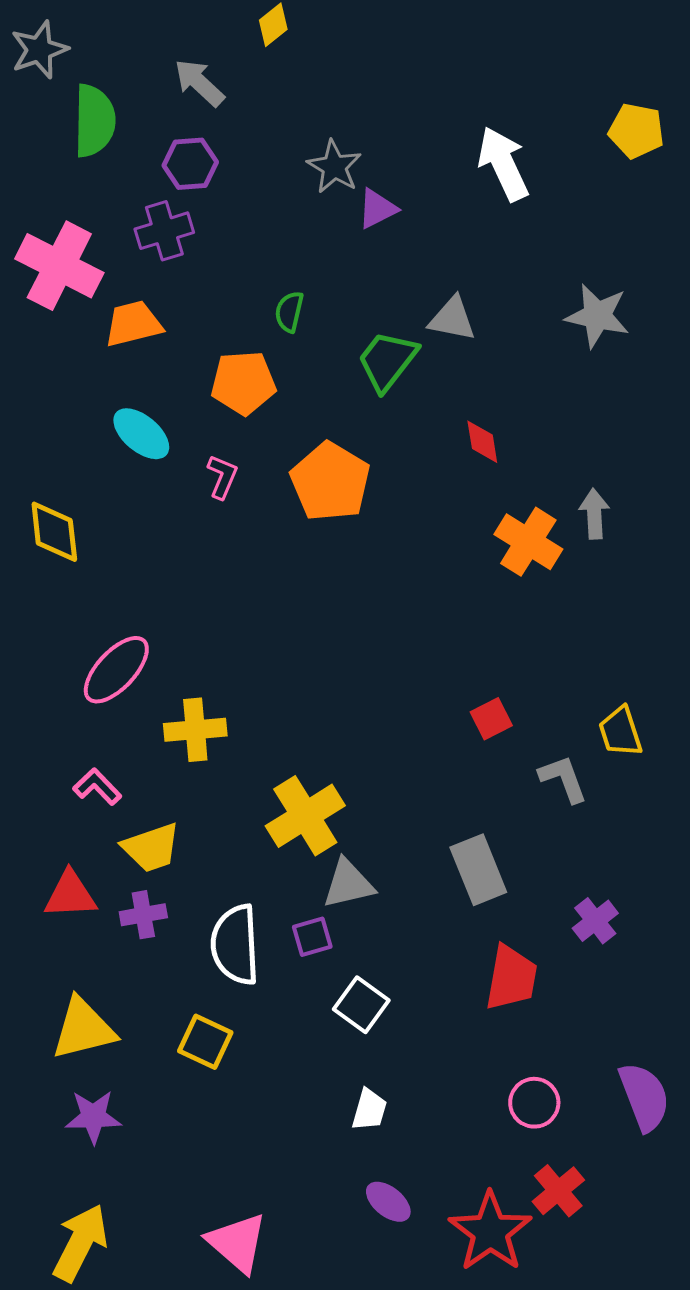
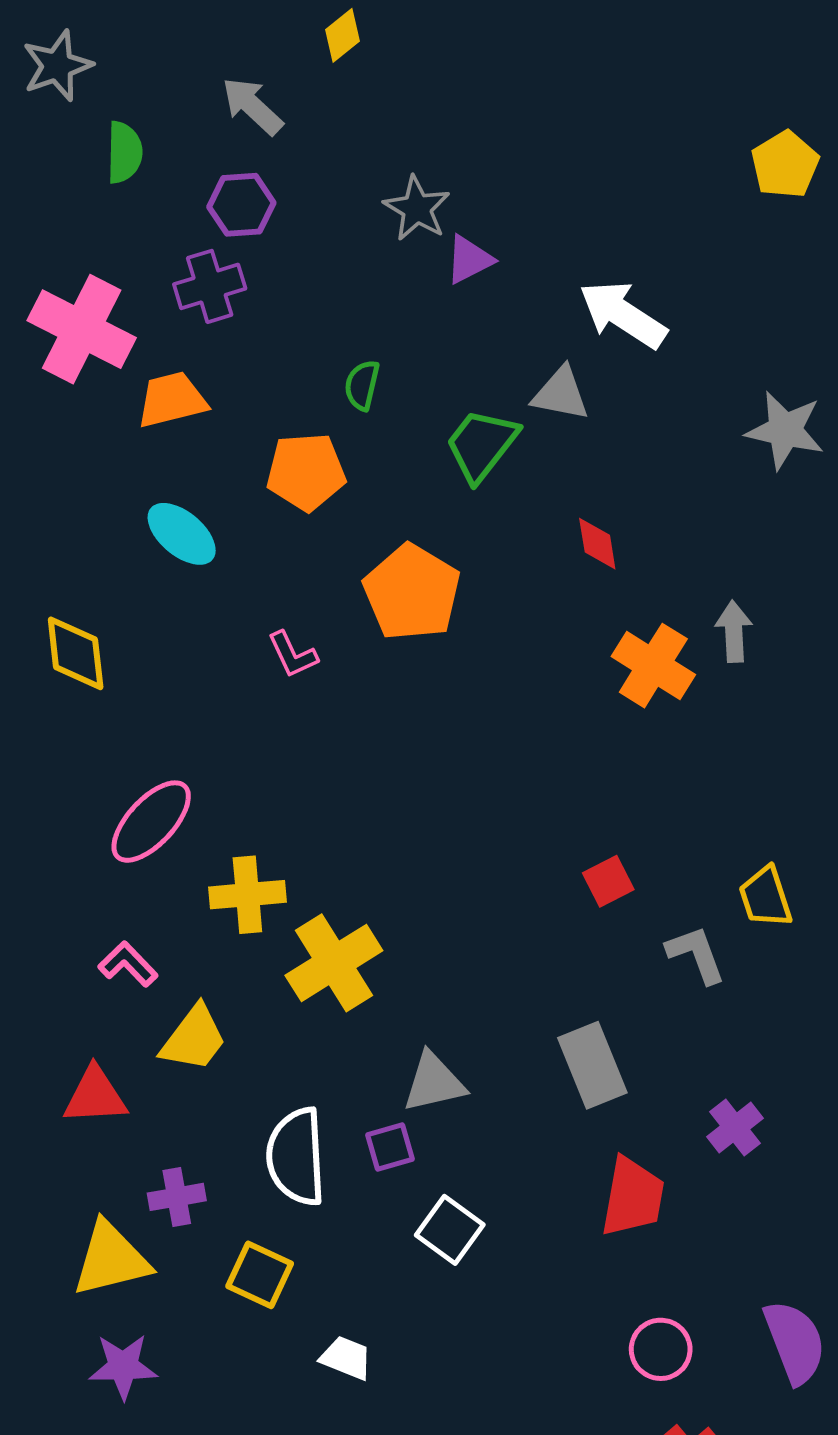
green semicircle: (94, 121) -> (124, 152), size x0.7
yellow pentagon: (636, 131) -> (785, 165), turned 30
white arrow: (503, 164) -> (623, 314), moved, turned -32
gray star: (597, 316) -> (785, 430), moved
pink L-shape: (222, 477) -> (293, 655), moved, turned 132
yellow cross: (305, 816) -> (334, 963), moved
yellow trapezoid: (151, 848) -> (194, 1038), turned -34
purple cross: (143, 915) -> (177, 1197), moved
white trapezoid: (369, 1110) -> (346, 1358), moved, turned -84

